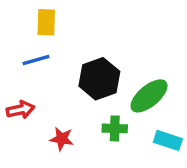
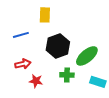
yellow rectangle: (46, 22) -> (45, 15), moved
red arrow: (21, 110) -> (23, 64), moved

